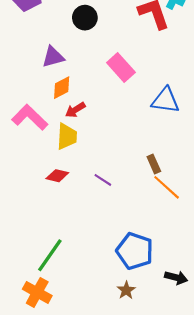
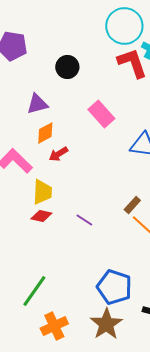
yellow trapezoid: (67, 136) -> (42, 192), moved
brown rectangle: (154, 164) -> (132, 205), turned 66
brown star: (126, 290) -> (106, 324), size x1.8
orange cross: (37, 292) -> (54, 326), moved, turned 36

